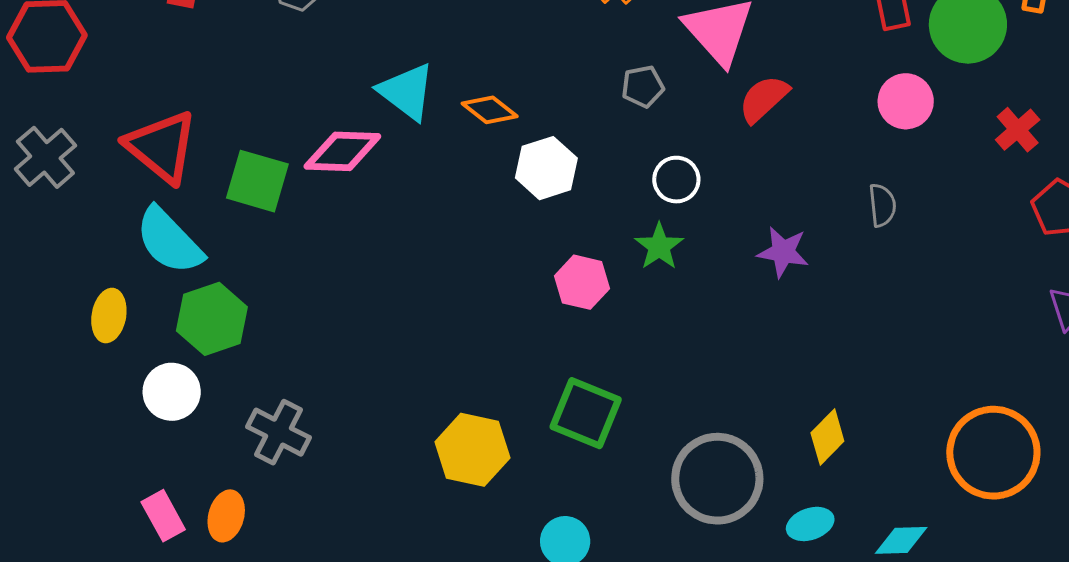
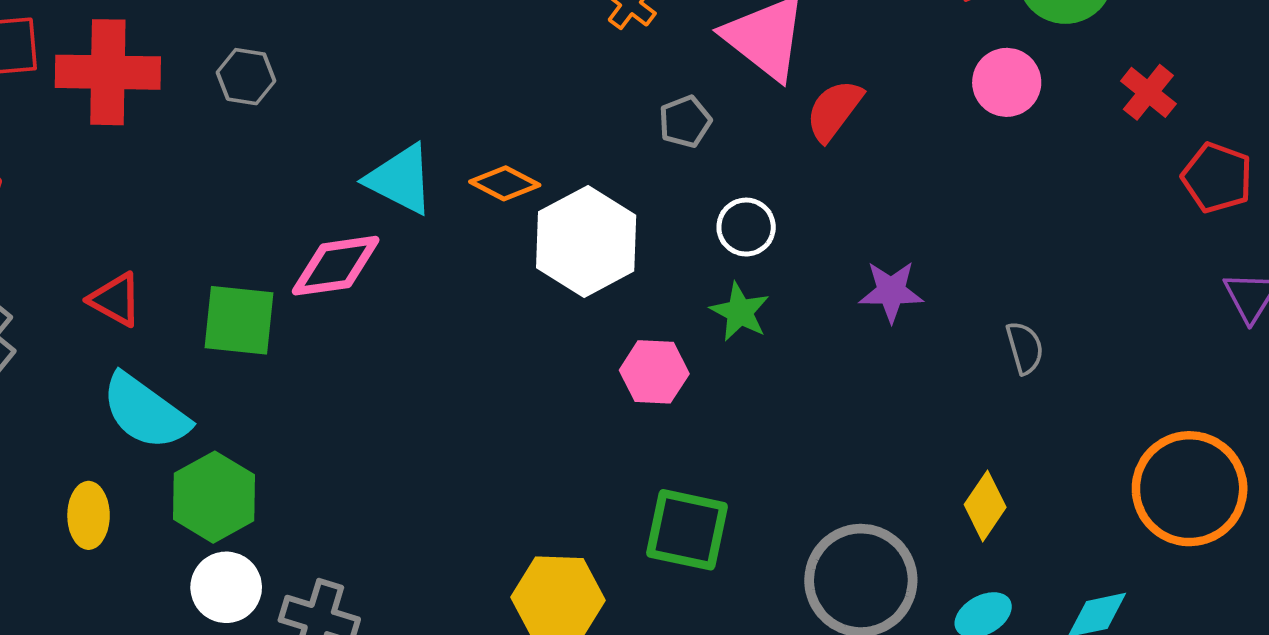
red triangle: (161, 147) -> (115, 299), size x0.6
white hexagon: (546, 168) -> (586, 241), size x1.4
gray semicircle: (882, 205) -> (1025, 348), moved
white circle: (172, 392) -> (226, 587), moved

